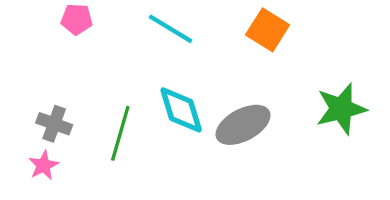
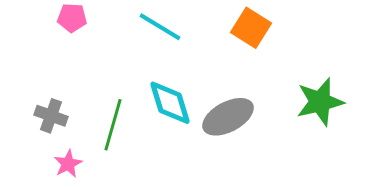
pink star: (44, 165) -> (68, 164), moved

